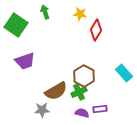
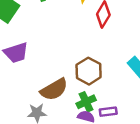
green cross: (79, 92) -> (86, 102), moved

